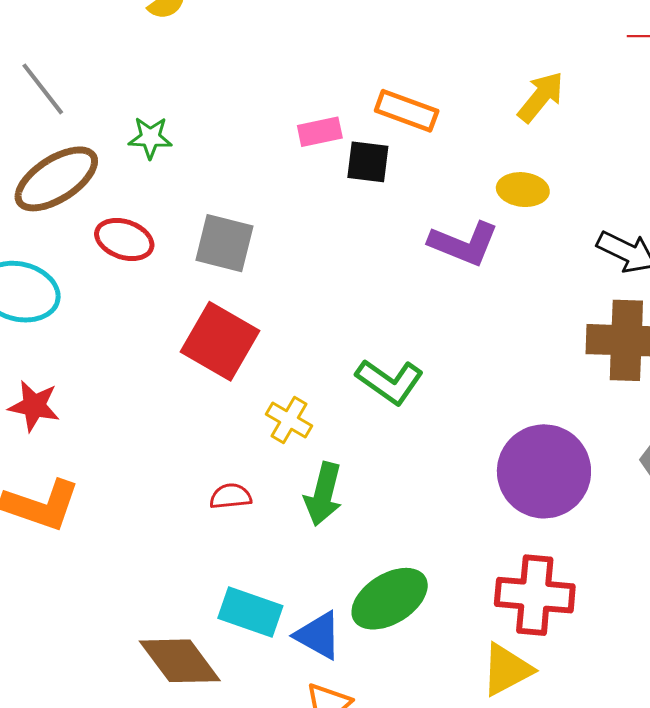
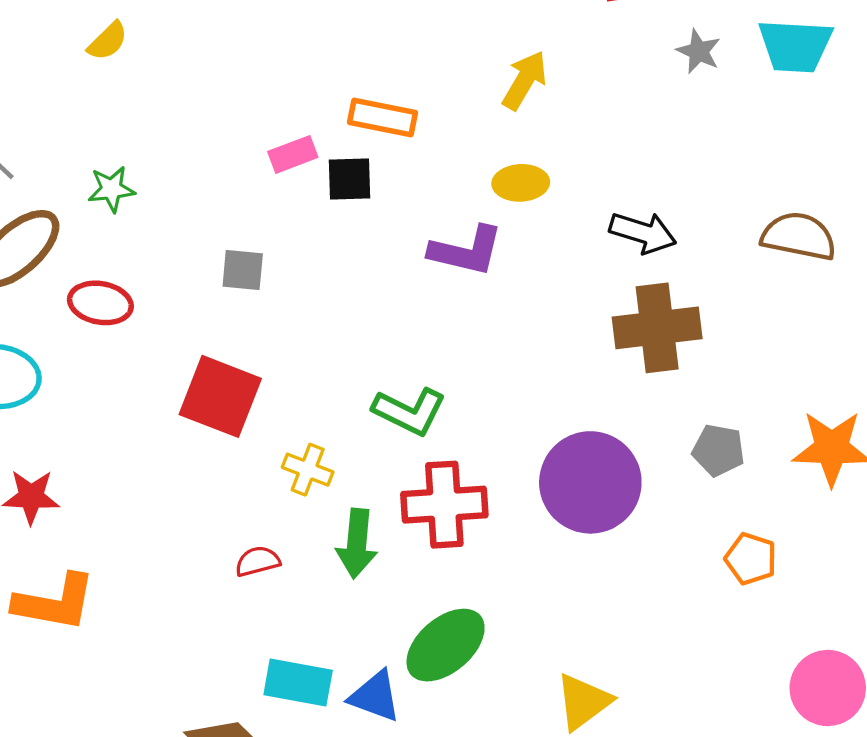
gray square: (224, 243) -> (243, 270), moved, size x0.7
red cross: (535, 595) -> (444, 505), moved

